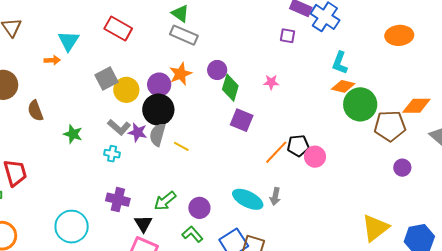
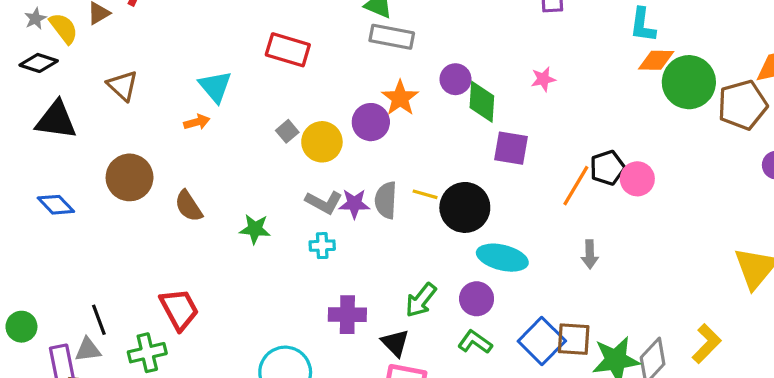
gray square: (107, 79) -> (287, 131), size x0.6
black circle: (158, 110) -> (465, 207), moved
yellow line: (181, 146) -> (425, 194), moved
cyan ellipse: (248, 199) -> (502, 258), moved

